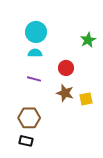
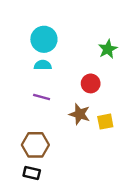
red circle: (66, 68) -> (91, 83), moved

